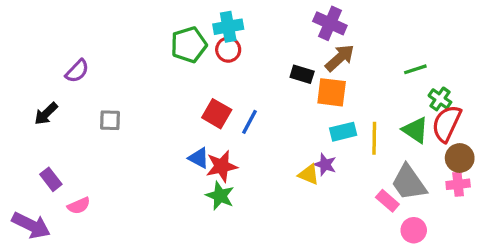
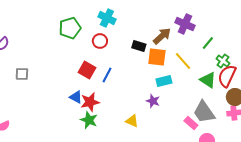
purple cross: (330, 23) -> (185, 24), moved
cyan cross: (228, 27) -> (107, 18), moved, turned 36
red circle: (228, 50) -> (100, 41), moved
green line: (415, 69) -> (208, 43), turned -32
yellow line: (374, 138) -> (183, 61), moved, turned -42
yellow triangle: (309, 174) -> (132, 121), moved

